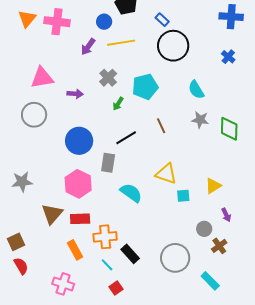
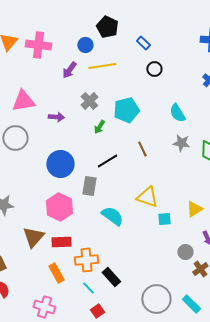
black circle: (173, 46) -> (154, 69), size x0.5
gray circle: (175, 258) -> (156, 299), moved

